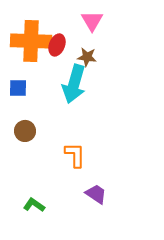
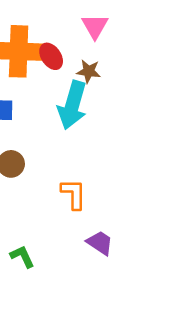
red ellipse: (57, 45) -> (51, 56), turned -55
green L-shape: (34, 205) -> (22, 257), turned 30

